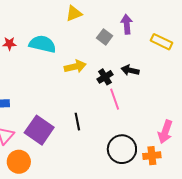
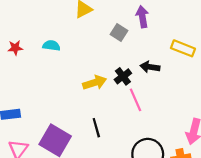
yellow rectangle: (161, 42) -> (183, 48), moved
cyan semicircle: (42, 44) -> (51, 46), size x0.6
yellow arrow: (75, 67) -> (95, 83), moved

